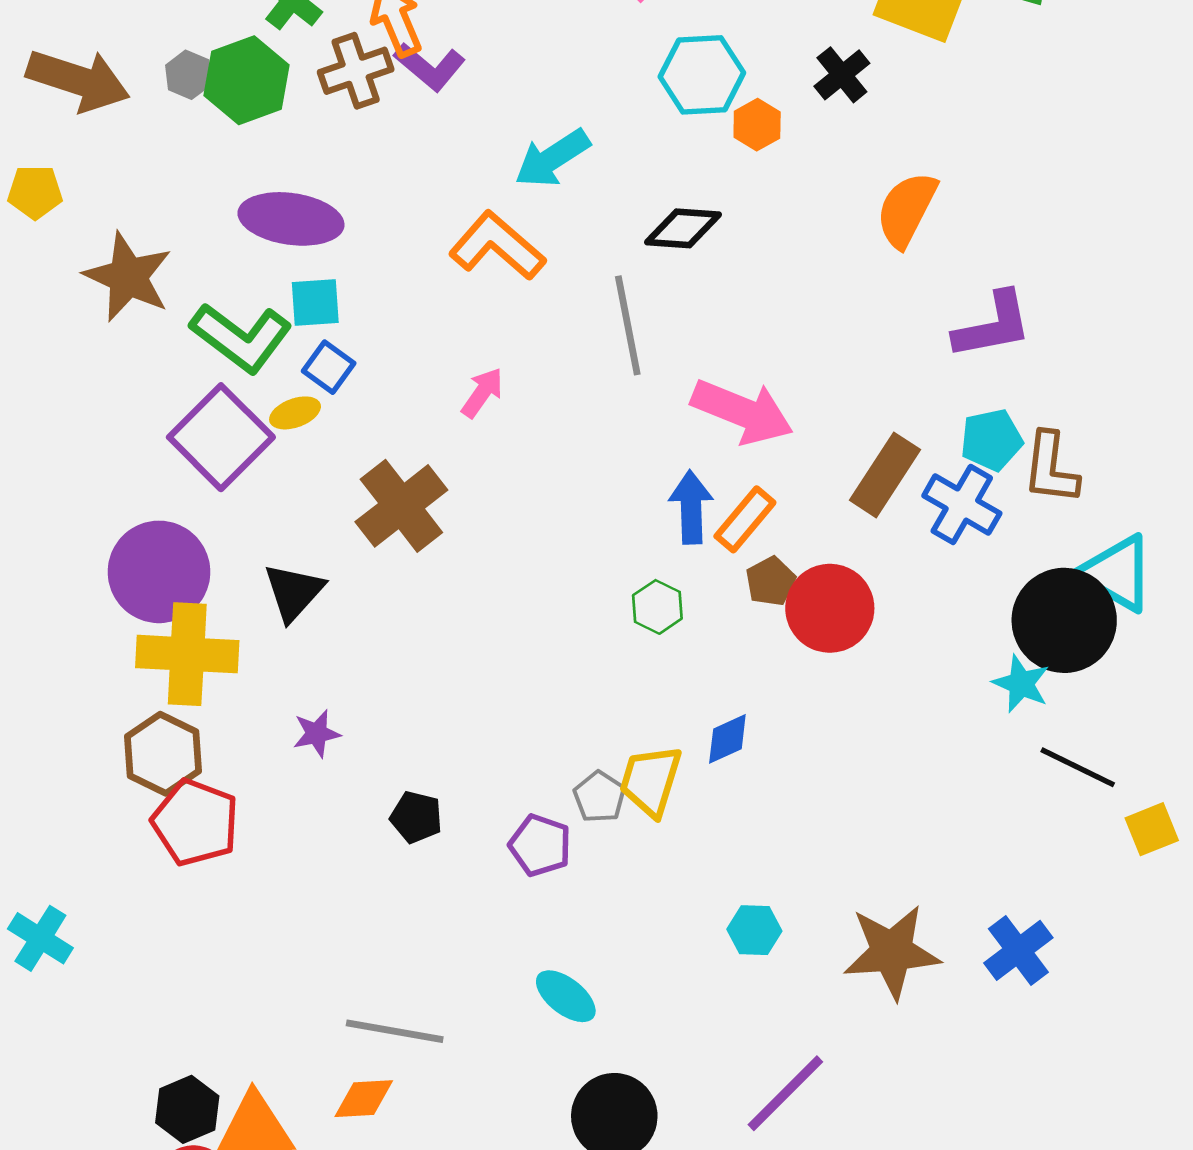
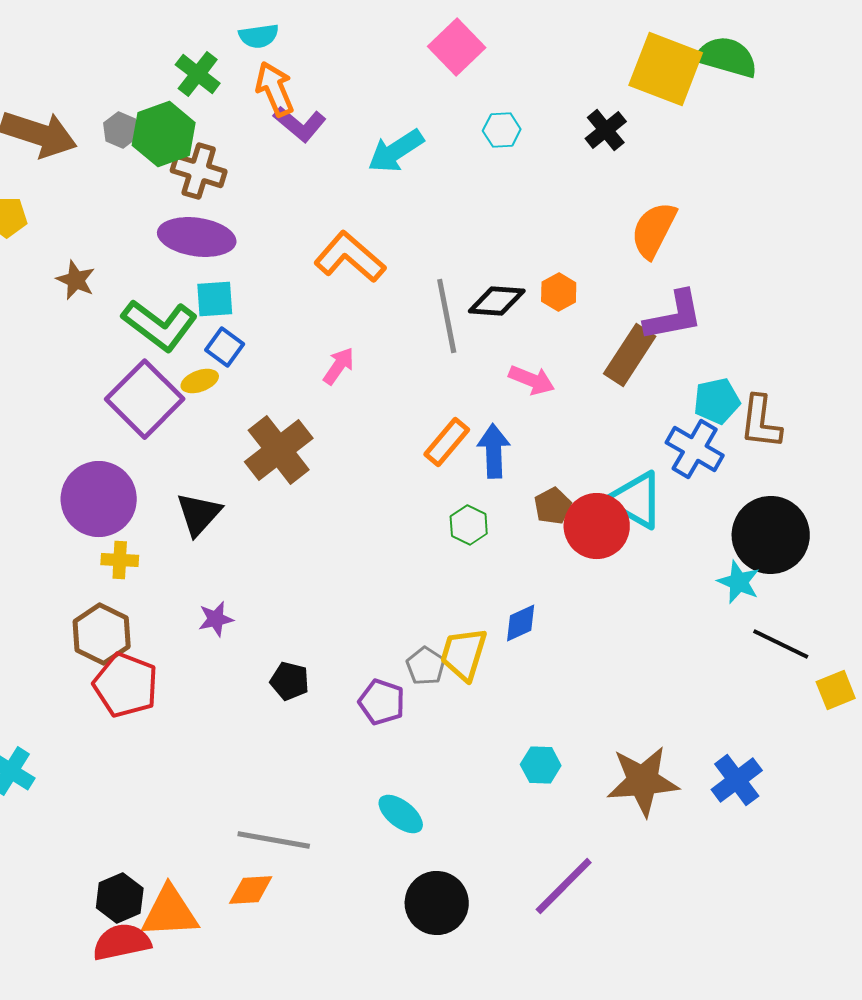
brown cross: (356, 71) -> (199, 171), moved, turned 36
cyan hexagon: (702, 75) -> (502, 130), size x0.6
orange hexagon: (757, 125) -> (559, 292), moved
cyan arrow: (552, 158) -> (396, 151), moved
black diamond: (683, 228) -> (497, 301), moved
brown star: (128, 277) -> (76, 280), size x0.6
purple L-shape: (993, 325) -> (674, 316), moved
pink arrow: (742, 412) -> (532, 380), size x0.6
brown rectangle: (885, 475) -> (630, 355), moved
orange rectangle: (745, 519) -> (447, 442), moved
cyan triangle: (1117, 573) -> (636, 500), moved
yellow cross: (187, 654) -> (120, 560), size x0.5

